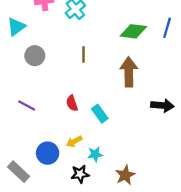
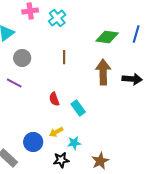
purple line: (27, 106) -> (14, 83), moved
black arrow: (162, 106) -> (132, 79), moved

